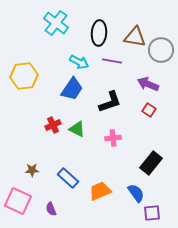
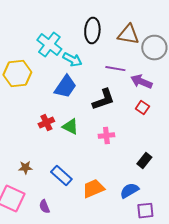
cyan cross: (56, 23) -> (49, 45), moved
purple line: (112, 61) -> (115, 69), moved
black rectangle: (151, 163) -> (144, 161), size x0.7
blue semicircle: (136, 193) -> (129, 191), turned -84

